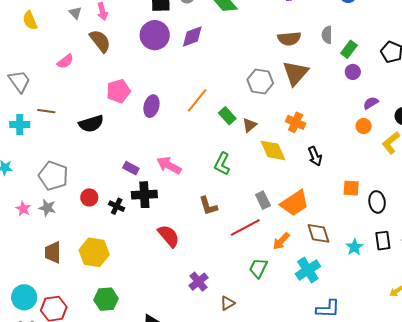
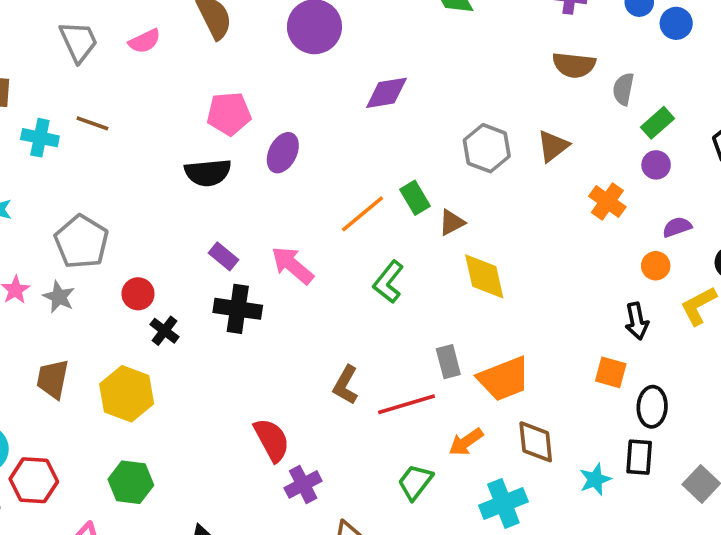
purple diamond: (192, 37) -> (386, 93), moved
brown semicircle: (289, 39) -> (574, 65), moved
brown triangle: (295, 73) -> (553, 146), size x0.7
gray trapezoid: (19, 81) -> (79, 42), moved
orange line: (197, 100) -> (362, 214), moved
orange cross: (296, 122) -> (607, 202), moved
black semicircle: (91, 124) -> (208, 173), moved
black arrow: (315, 156) -> (637, 321), moved
black cross: (117, 206) -> (165, 331), moved
brown L-shape: (208, 206) -> (346, 385), moved, turned 35
red semicircle: (169, 236) -> (272, 440), moved
black rectangle: (383, 241) -> (639, 457), moved

